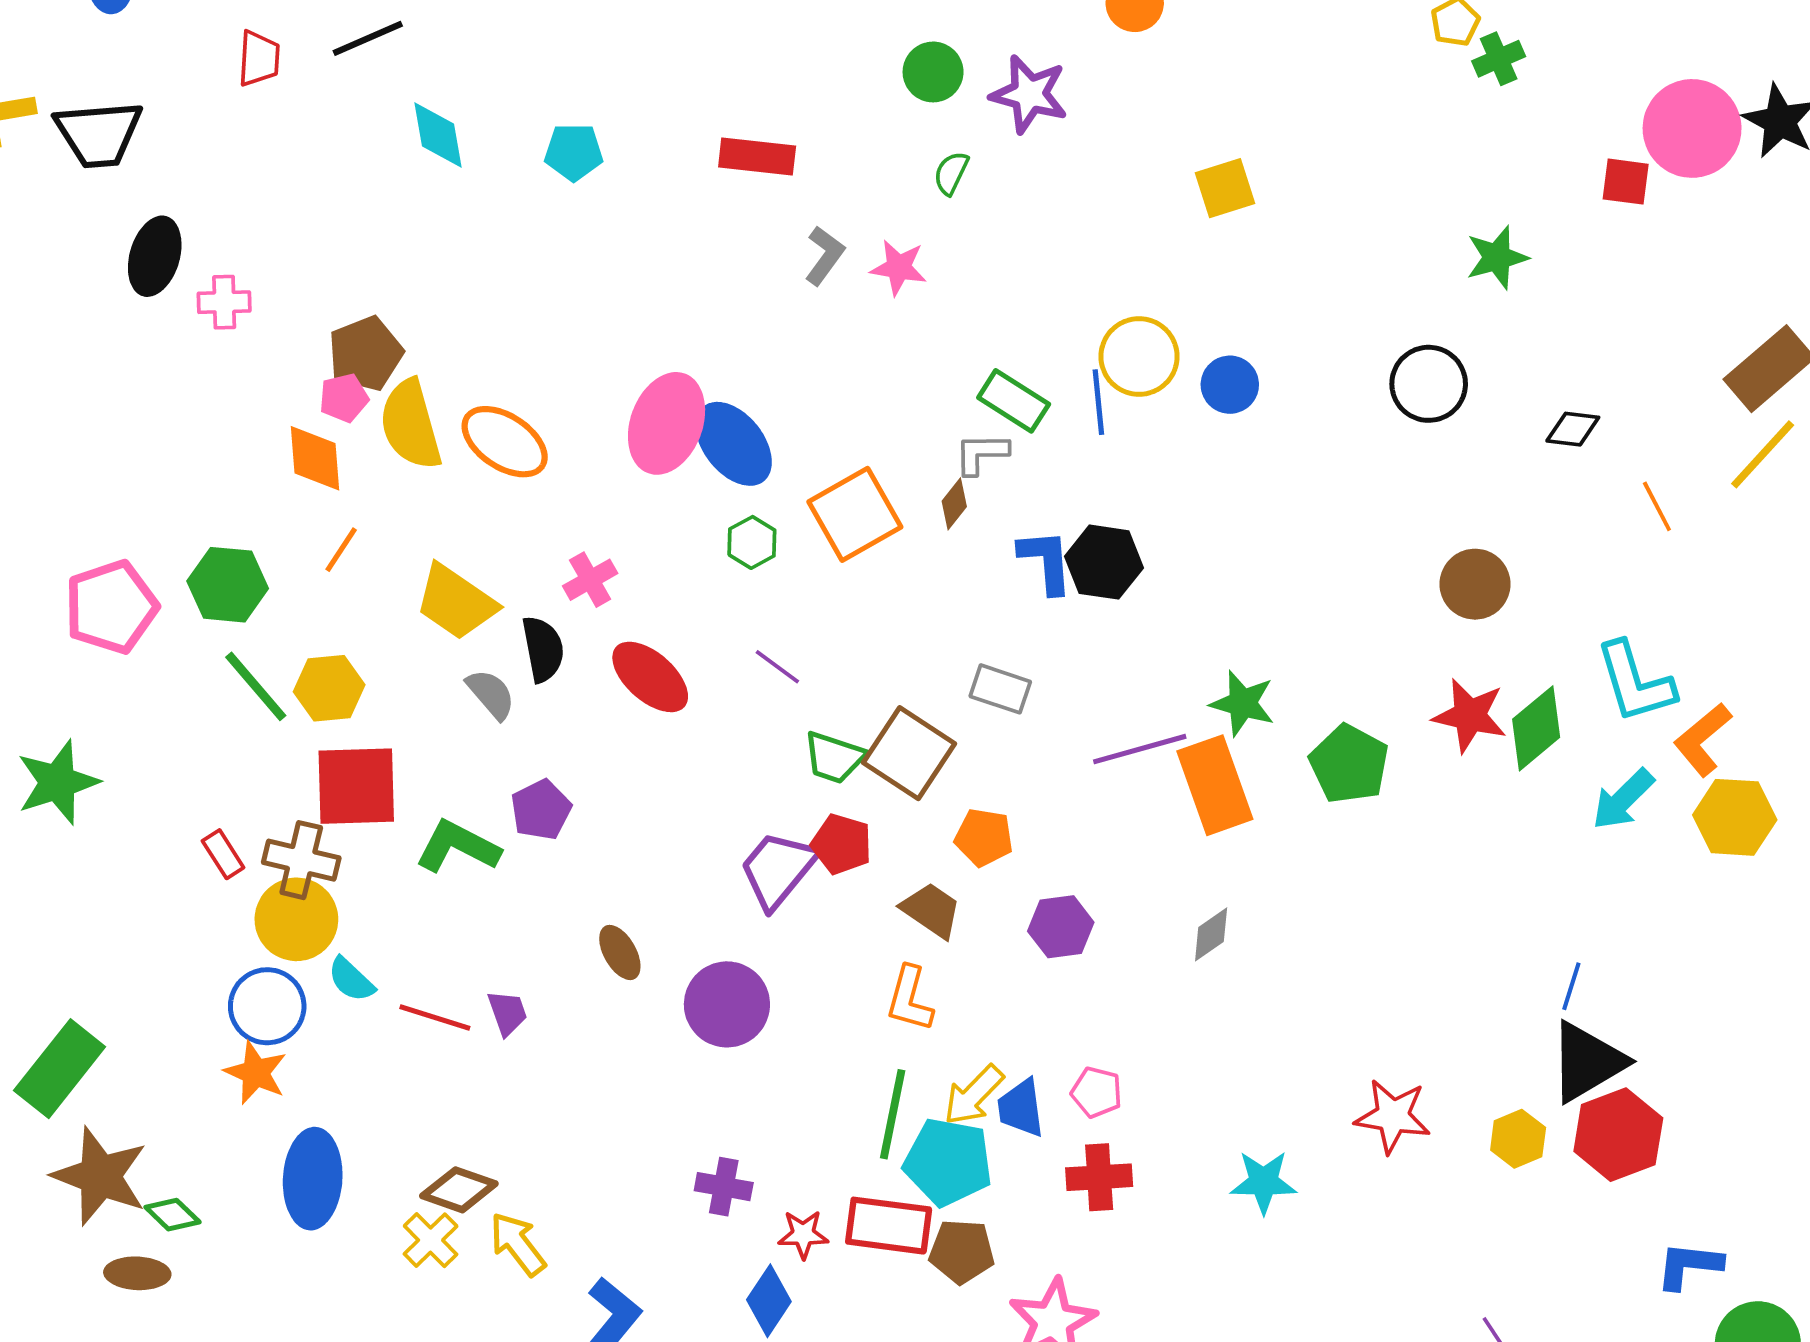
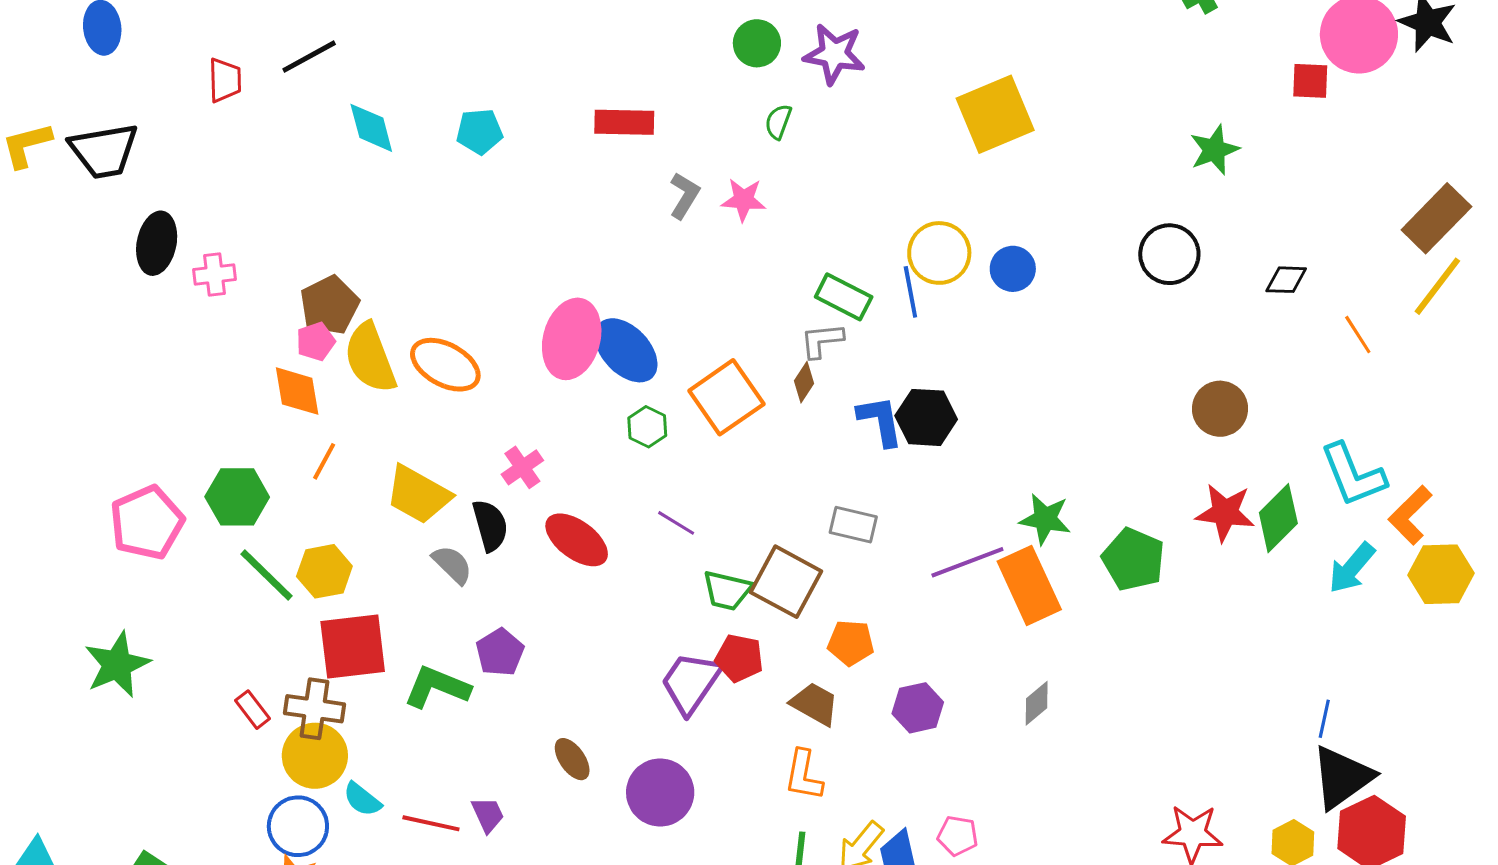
yellow square: (1225, 188) -> (995, 114), size x1.6

